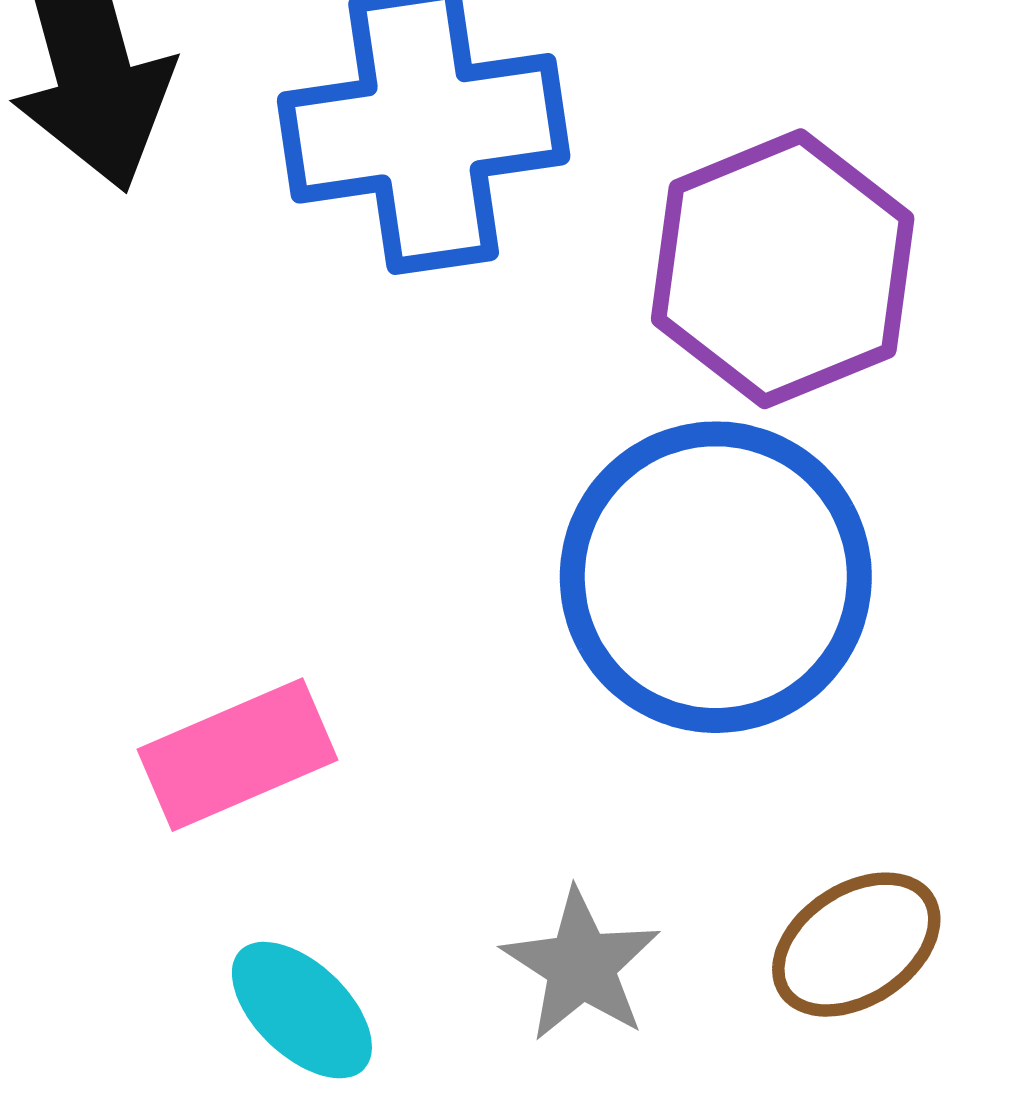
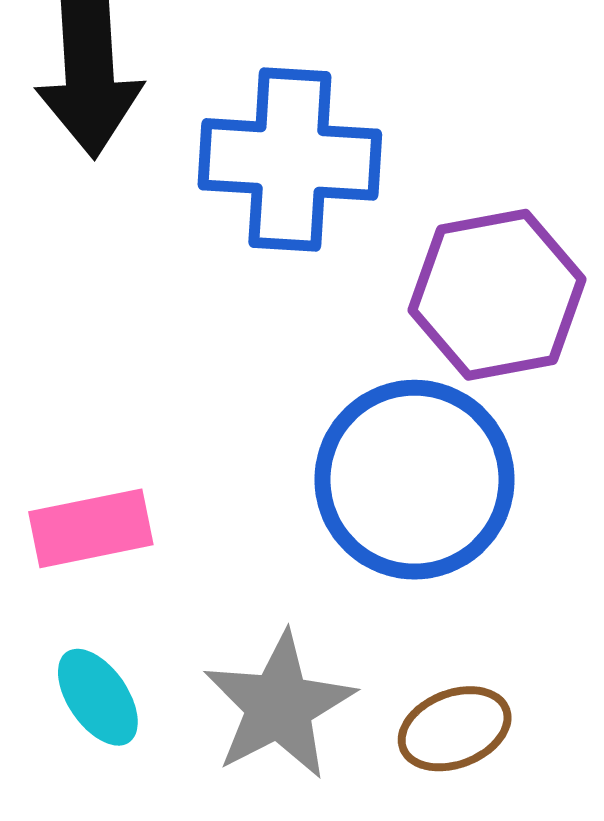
gray star: (581, 965) -> (279, 706), size x1.5

